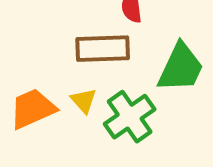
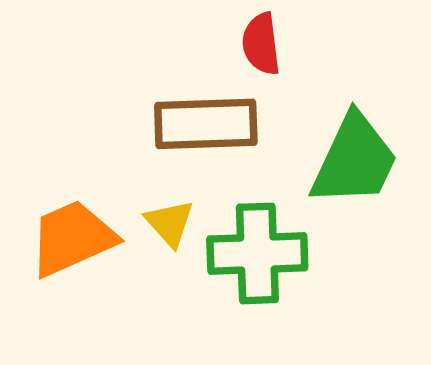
green cross: (130, 117) -> (257, 253), turned 33

